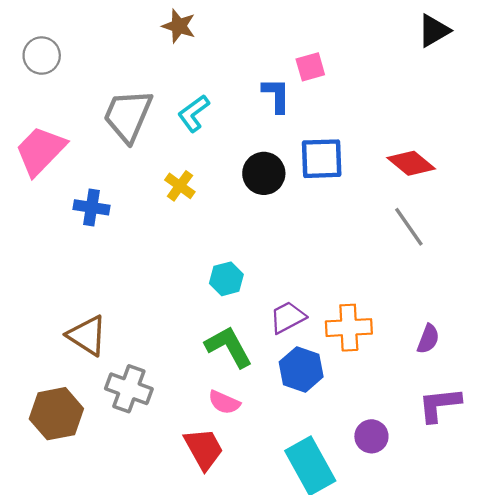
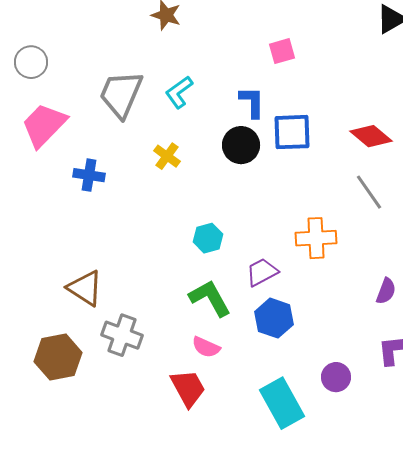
gray circle: (42, 56) -> (31, 62), moved
blue L-shape: (276, 95) -> (252, 102), moved
orange cross: (349, 328) -> (316, 238), moved

